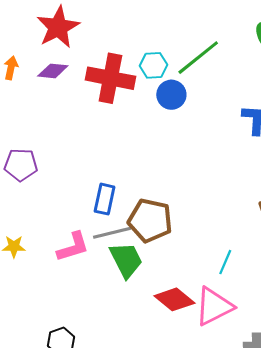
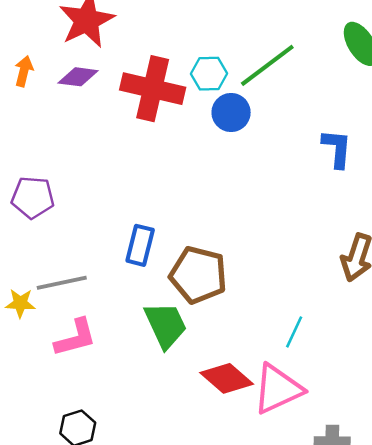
gray line: (112, 233) -> (62, 283), moved
pink L-shape: (73, 247) -> (75, 338), moved

